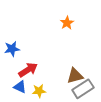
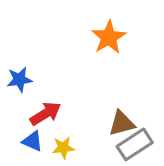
orange star: (67, 23) -> (109, 37), size x1.5

